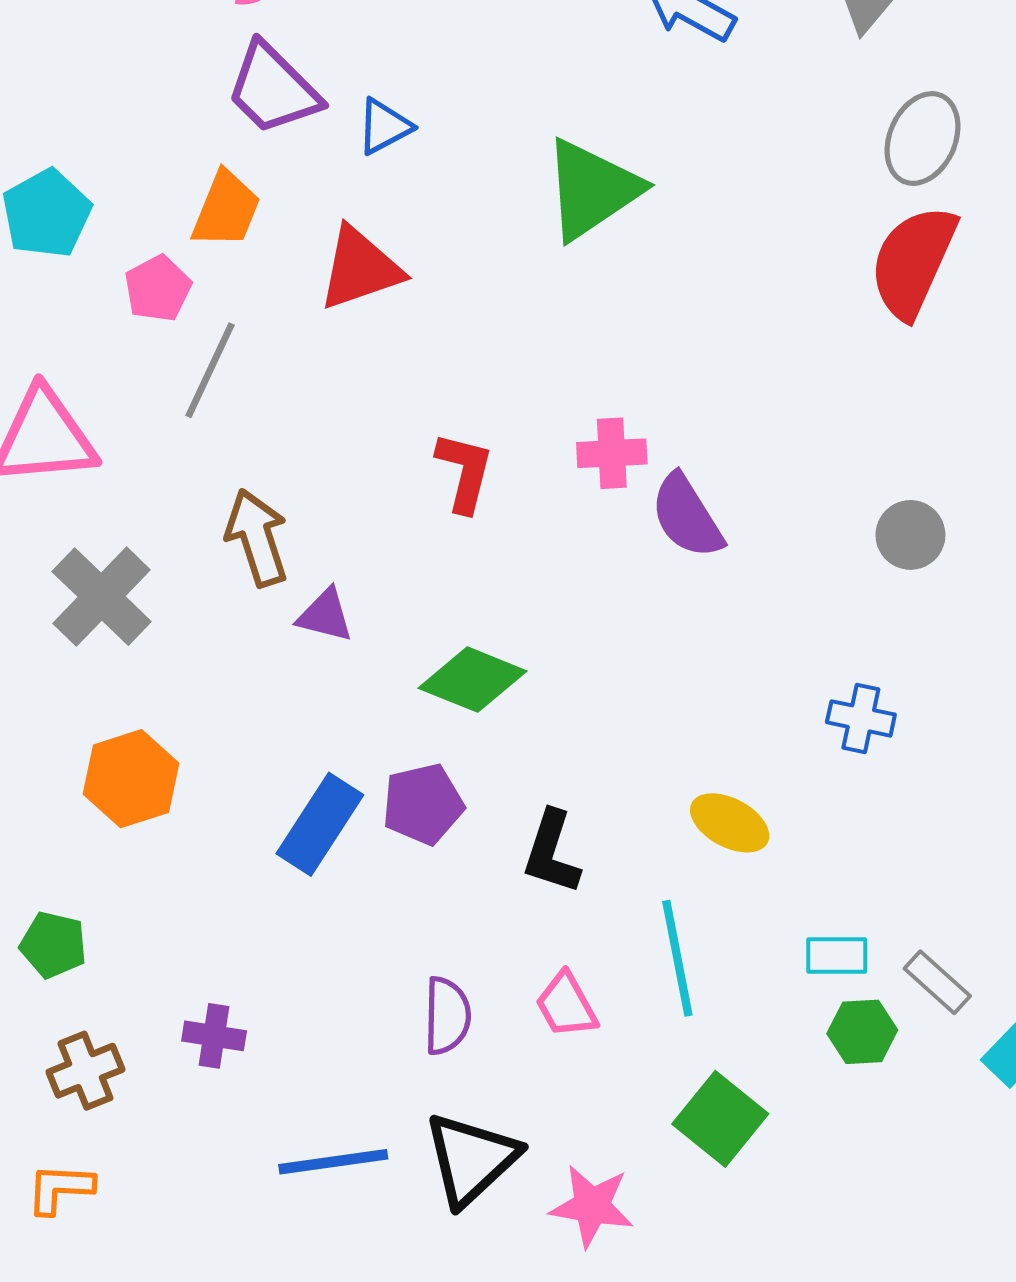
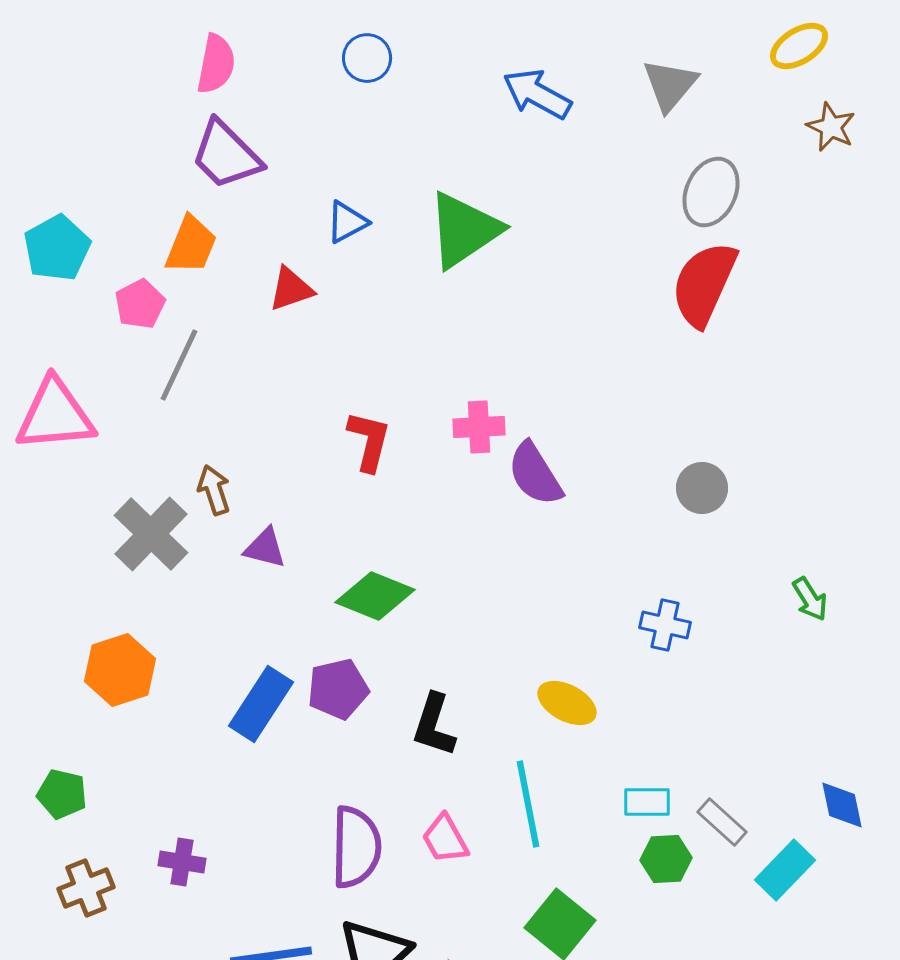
blue triangle: (384, 126) -> (347, 222), moved
red triangle: (360, 268) -> (291, 289), size x0.7
brown arrow: (257, 538) -> (214, 490), size x0.7
gray cross: (102, 597) -> (151, 534), moved
purple semicircle: (447, 1016) -> (356, 847), size x1.4

